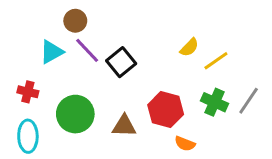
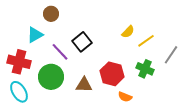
purple line: (87, 50) -> (60, 52), moved
red cross: (28, 92) -> (19, 62), size x1.6
gray line: (249, 101) -> (171, 55), moved
cyan ellipse: (28, 136) -> (19, 92), turned -30

